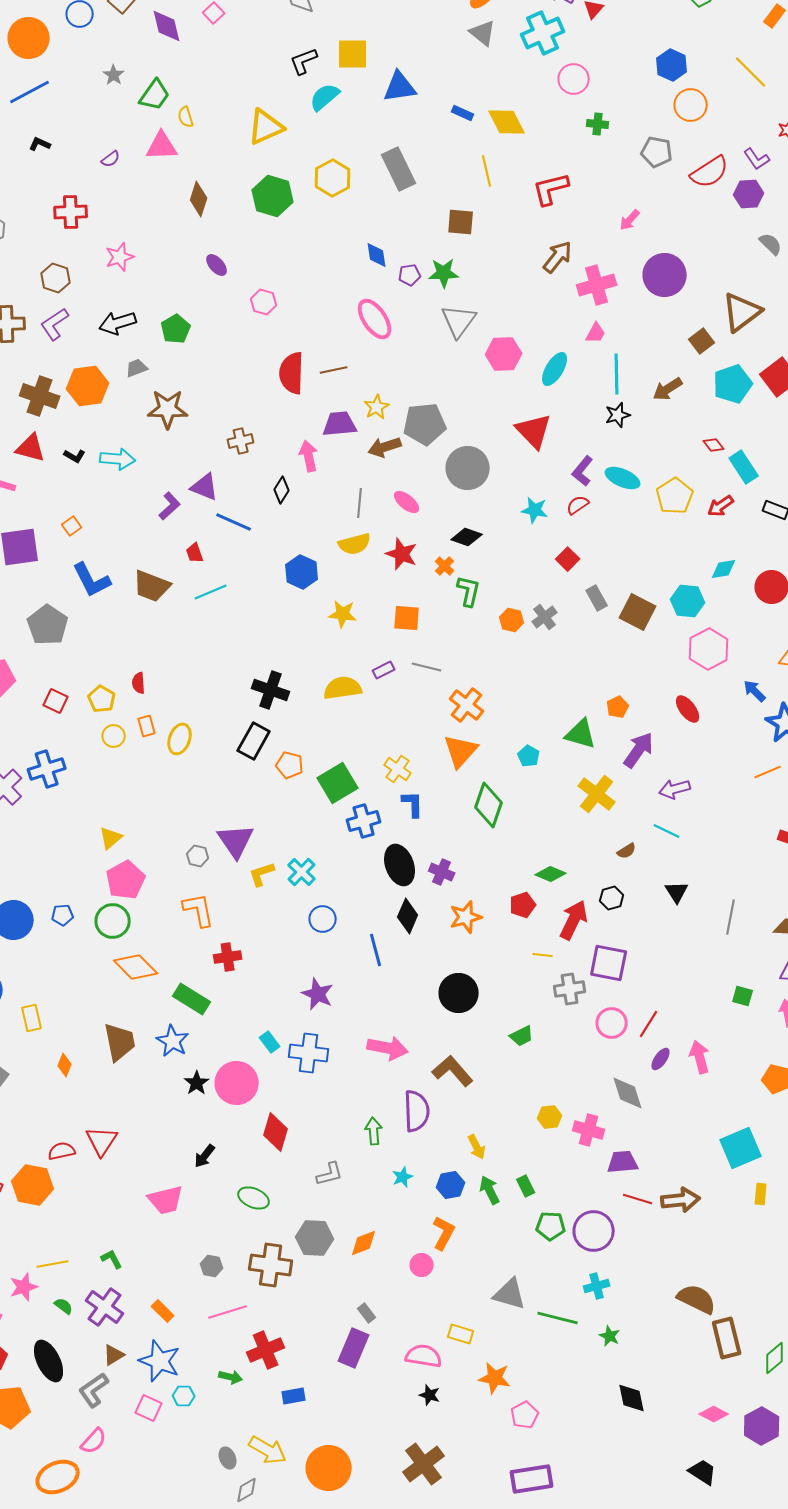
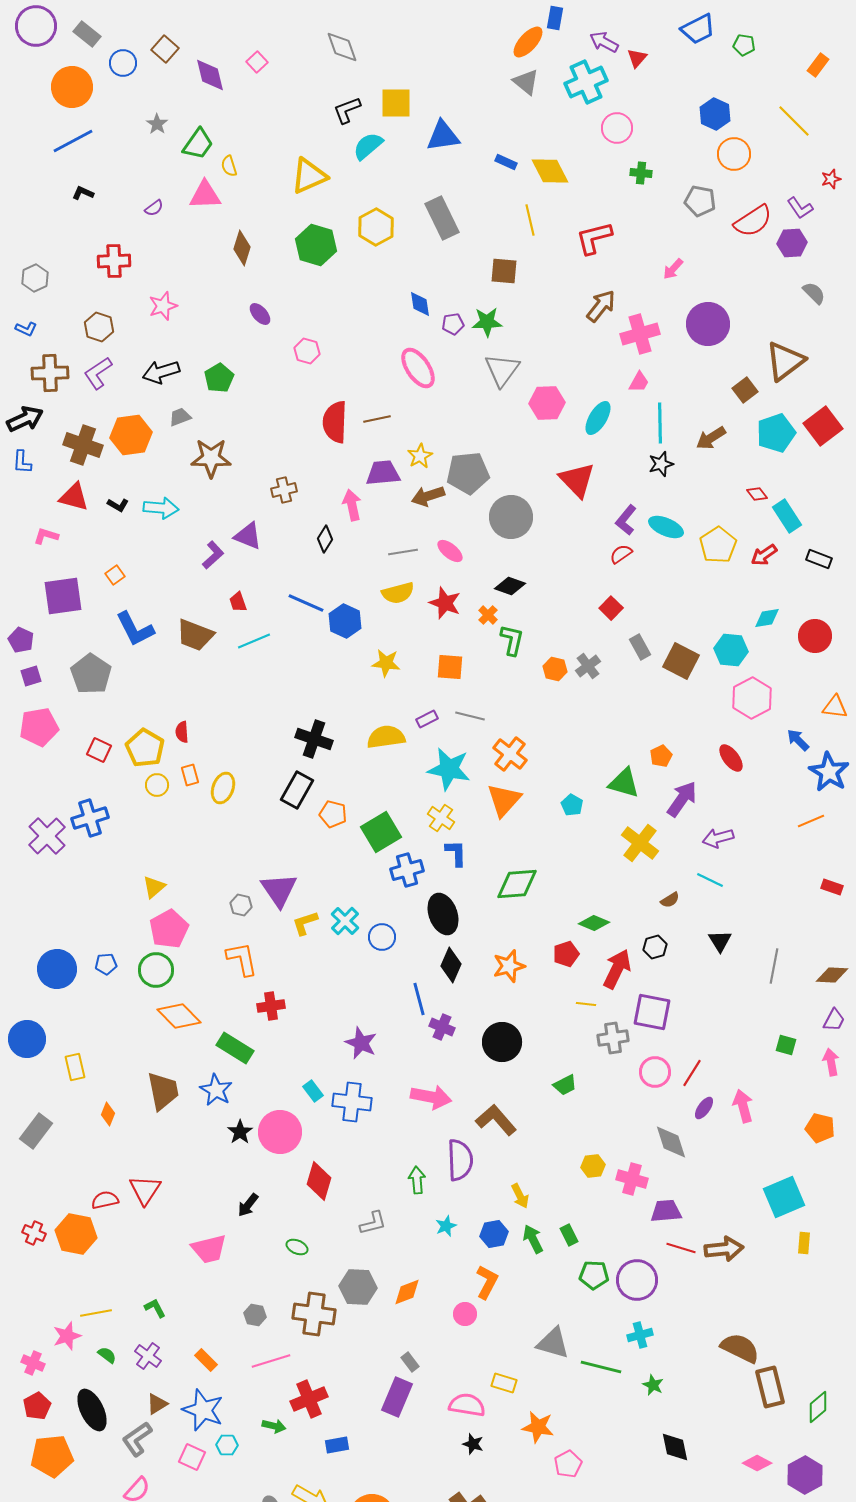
gray line: (360, 503) -> (403, 552), turned 76
cyan star: (535, 510) -> (449, 769), moved, size x1.6
blue line: (234, 522) -> (306, 603), moved
yellow pentagon: (102, 699) -> (145, 748), size x1.4
green diamond: (489, 805) -> (517, 884), moved, turned 66
purple cross: (442, 872) -> (442, 1027), moved
blue circle: (323, 919) -> (382, 937), moved
green ellipse: (254, 1198) -> (297, 1247), size x0.7
purple cross: (105, 1307) -> (148, 1356), size x0.7

